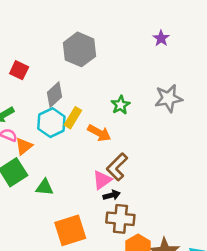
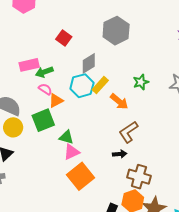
pink triangle: (102, 180) -> (72, 152), moved
brown cross: (120, 219) -> (139, 177), moved
orange square: (70, 230) -> (81, 176), turned -32

